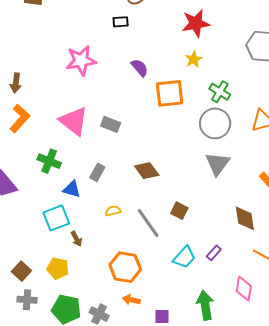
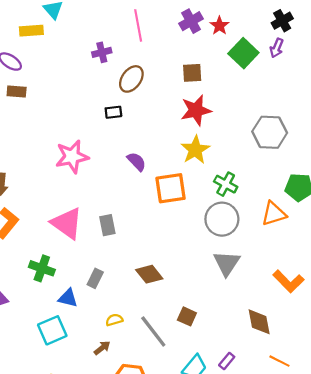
yellow star: (194, 59) -> (195, 150), size x1.5
gray rectangle: (111, 124) -> (107, 225), turned 60
brown arrow: (76, 239) -> (102, 348), moved, turned -98

